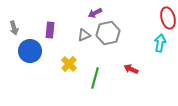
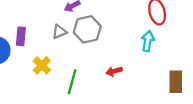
purple rectangle: (50, 30) -> (21, 36), moved
red arrow: (131, 69) -> (114, 71), turned -40

